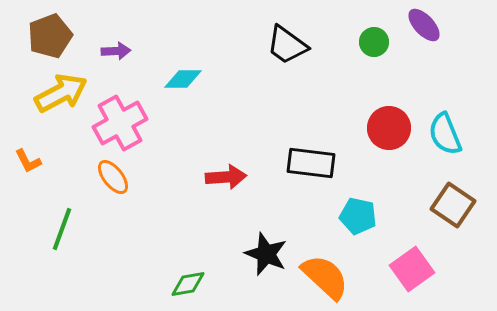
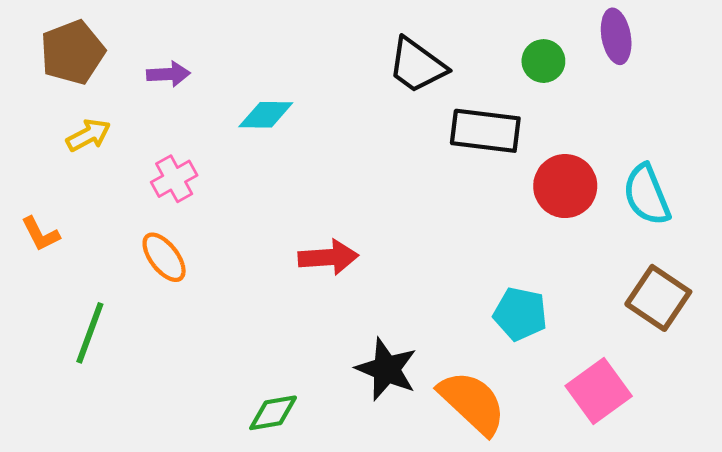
purple ellipse: (424, 25) -> (616, 36), turned 33
yellow arrow: (61, 93) -> (88, 135), size x0.6
pink cross: (120, 123) -> (174, 179), size x0.6
black rectangle: (311, 163) -> (485, 131), moved

